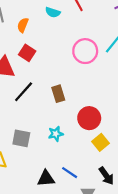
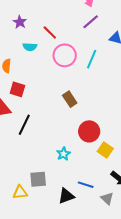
pink circle: (85, 51) -> (65, 55), moved
brown rectangle: (58, 94) -> (70, 99), moved
gray square: (21, 138) -> (38, 179), moved

